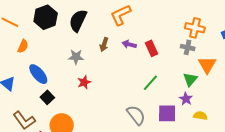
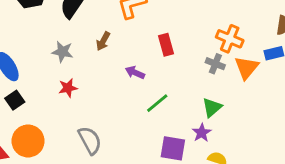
purple arrow: (129, 44) -> (135, 73), moved
red rectangle: (152, 48) -> (166, 45), moved
orange triangle: (207, 65) -> (247, 68), moved
gray semicircle: (136, 115) -> (90, 140), moved

